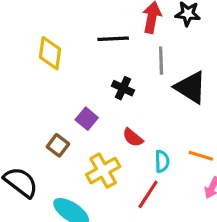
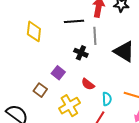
gray line: (161, 61) -> (95, 36), moved

